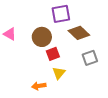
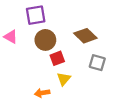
purple square: (61, 14) -> (36, 15), moved
gray square: (90, 58) -> (97, 63), turned 35

